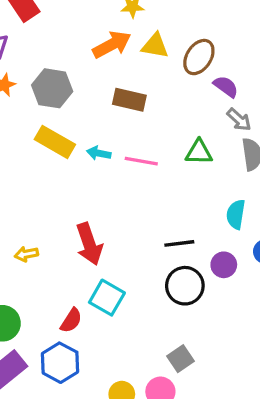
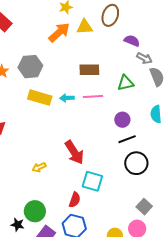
brown ellipse: (199, 57) -> (110, 15), moved
brown rectangle: (129, 100) -> (89, 70), moved
purple circle: (224, 265) -> (122, 120), moved

